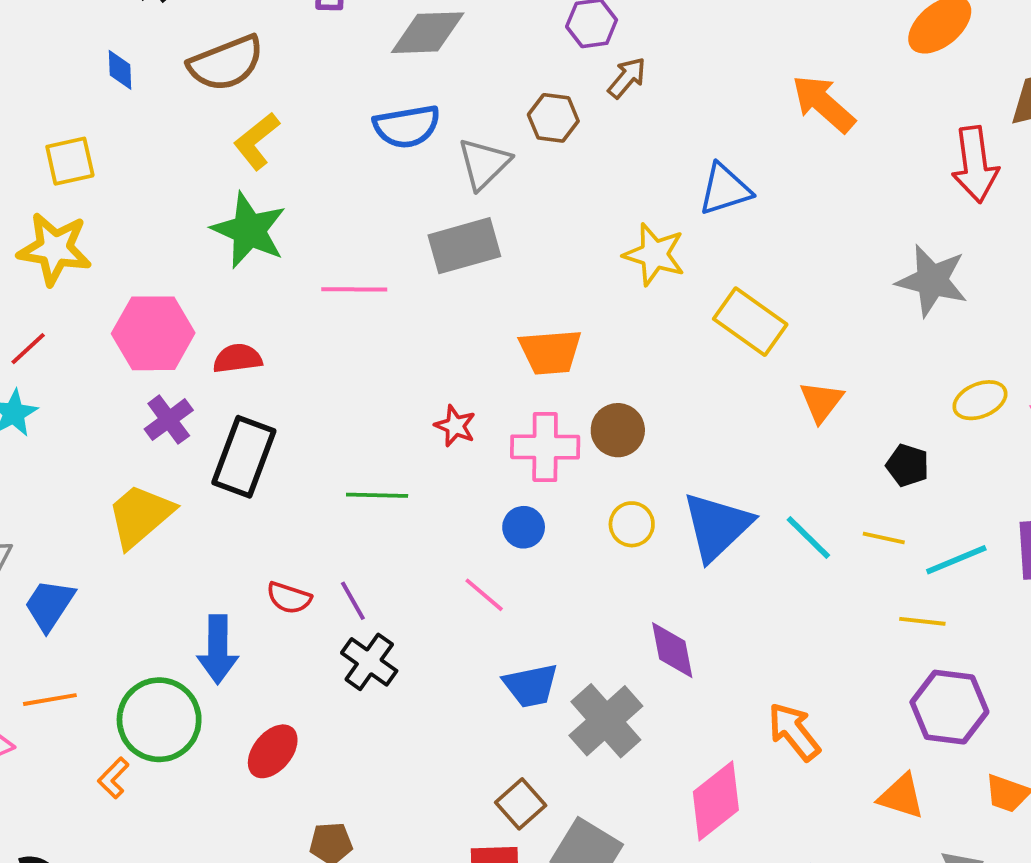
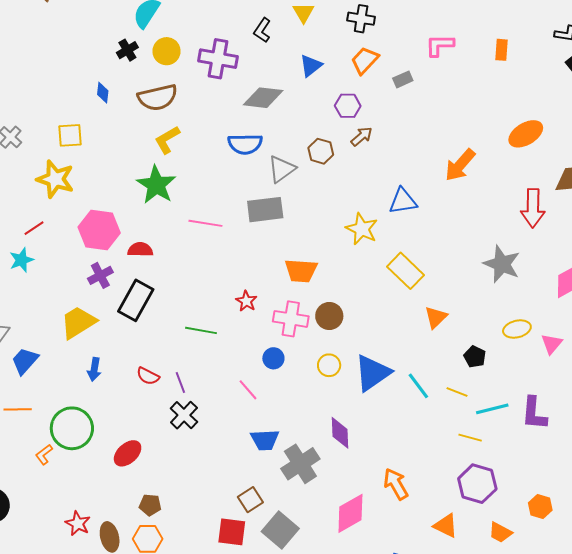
orange arrow: (823, 104) -> (460, 165), turned -99
blue arrow: (218, 649) -> (94, 369), moved, size x0.7

